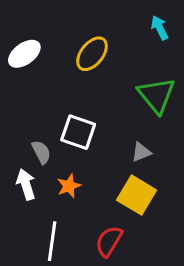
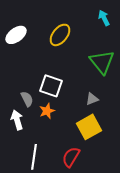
orange star: (69, 186) -> (47, 111), moved
yellow square: (137, 195) -> (89, 127), turned 30

